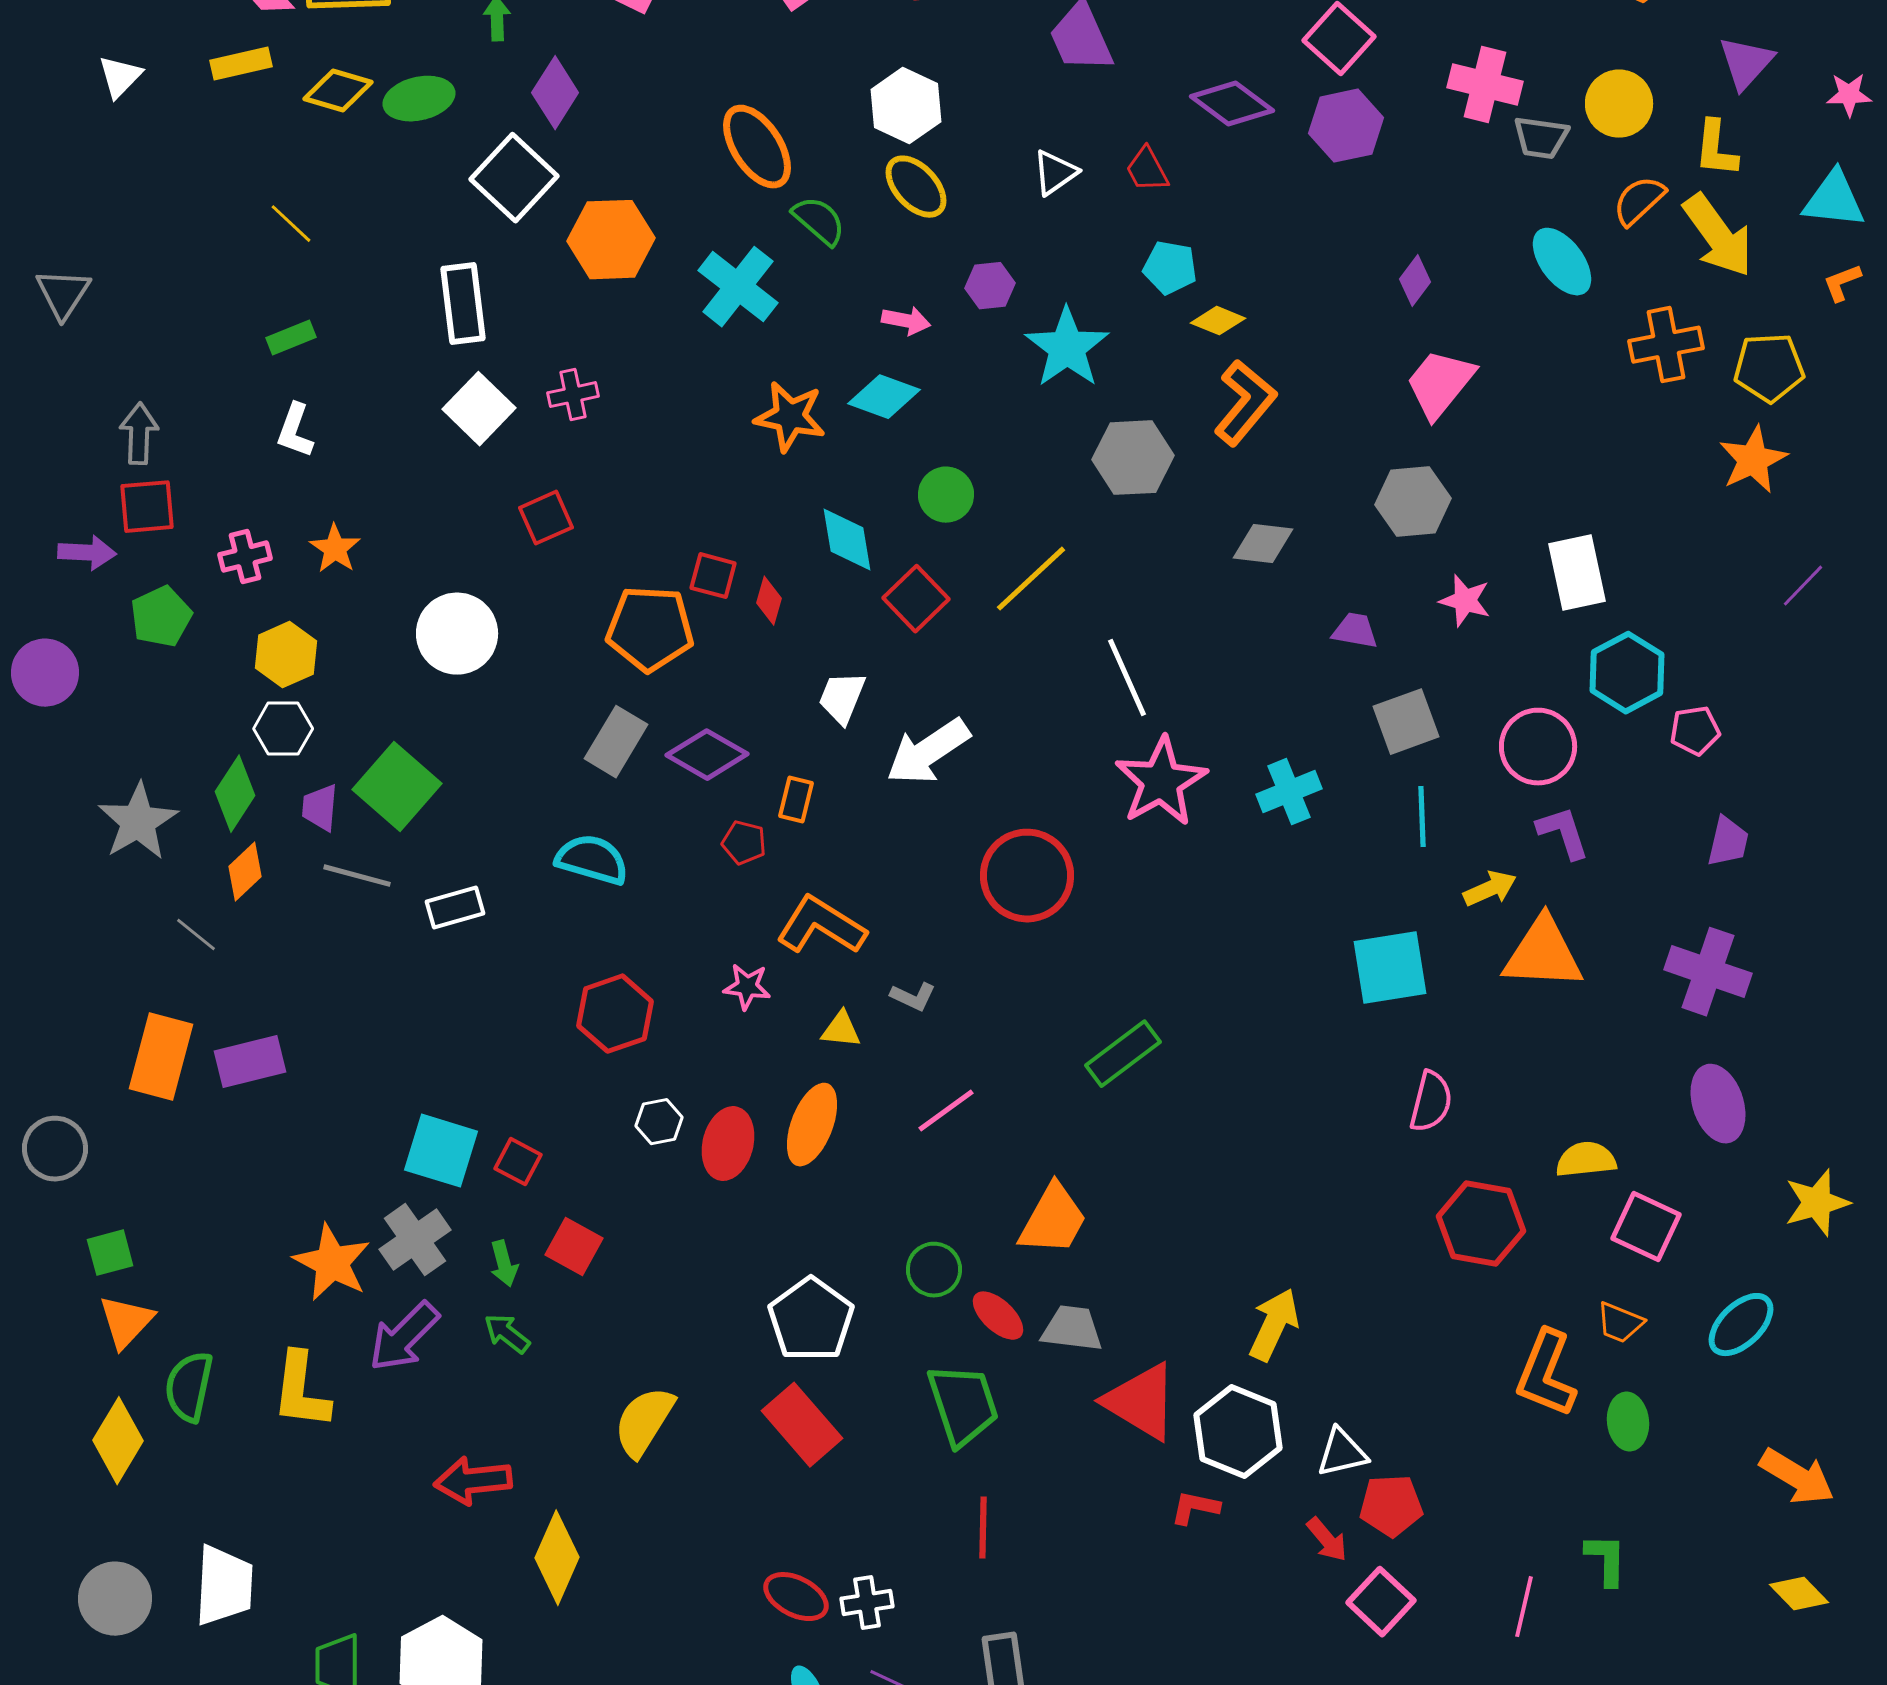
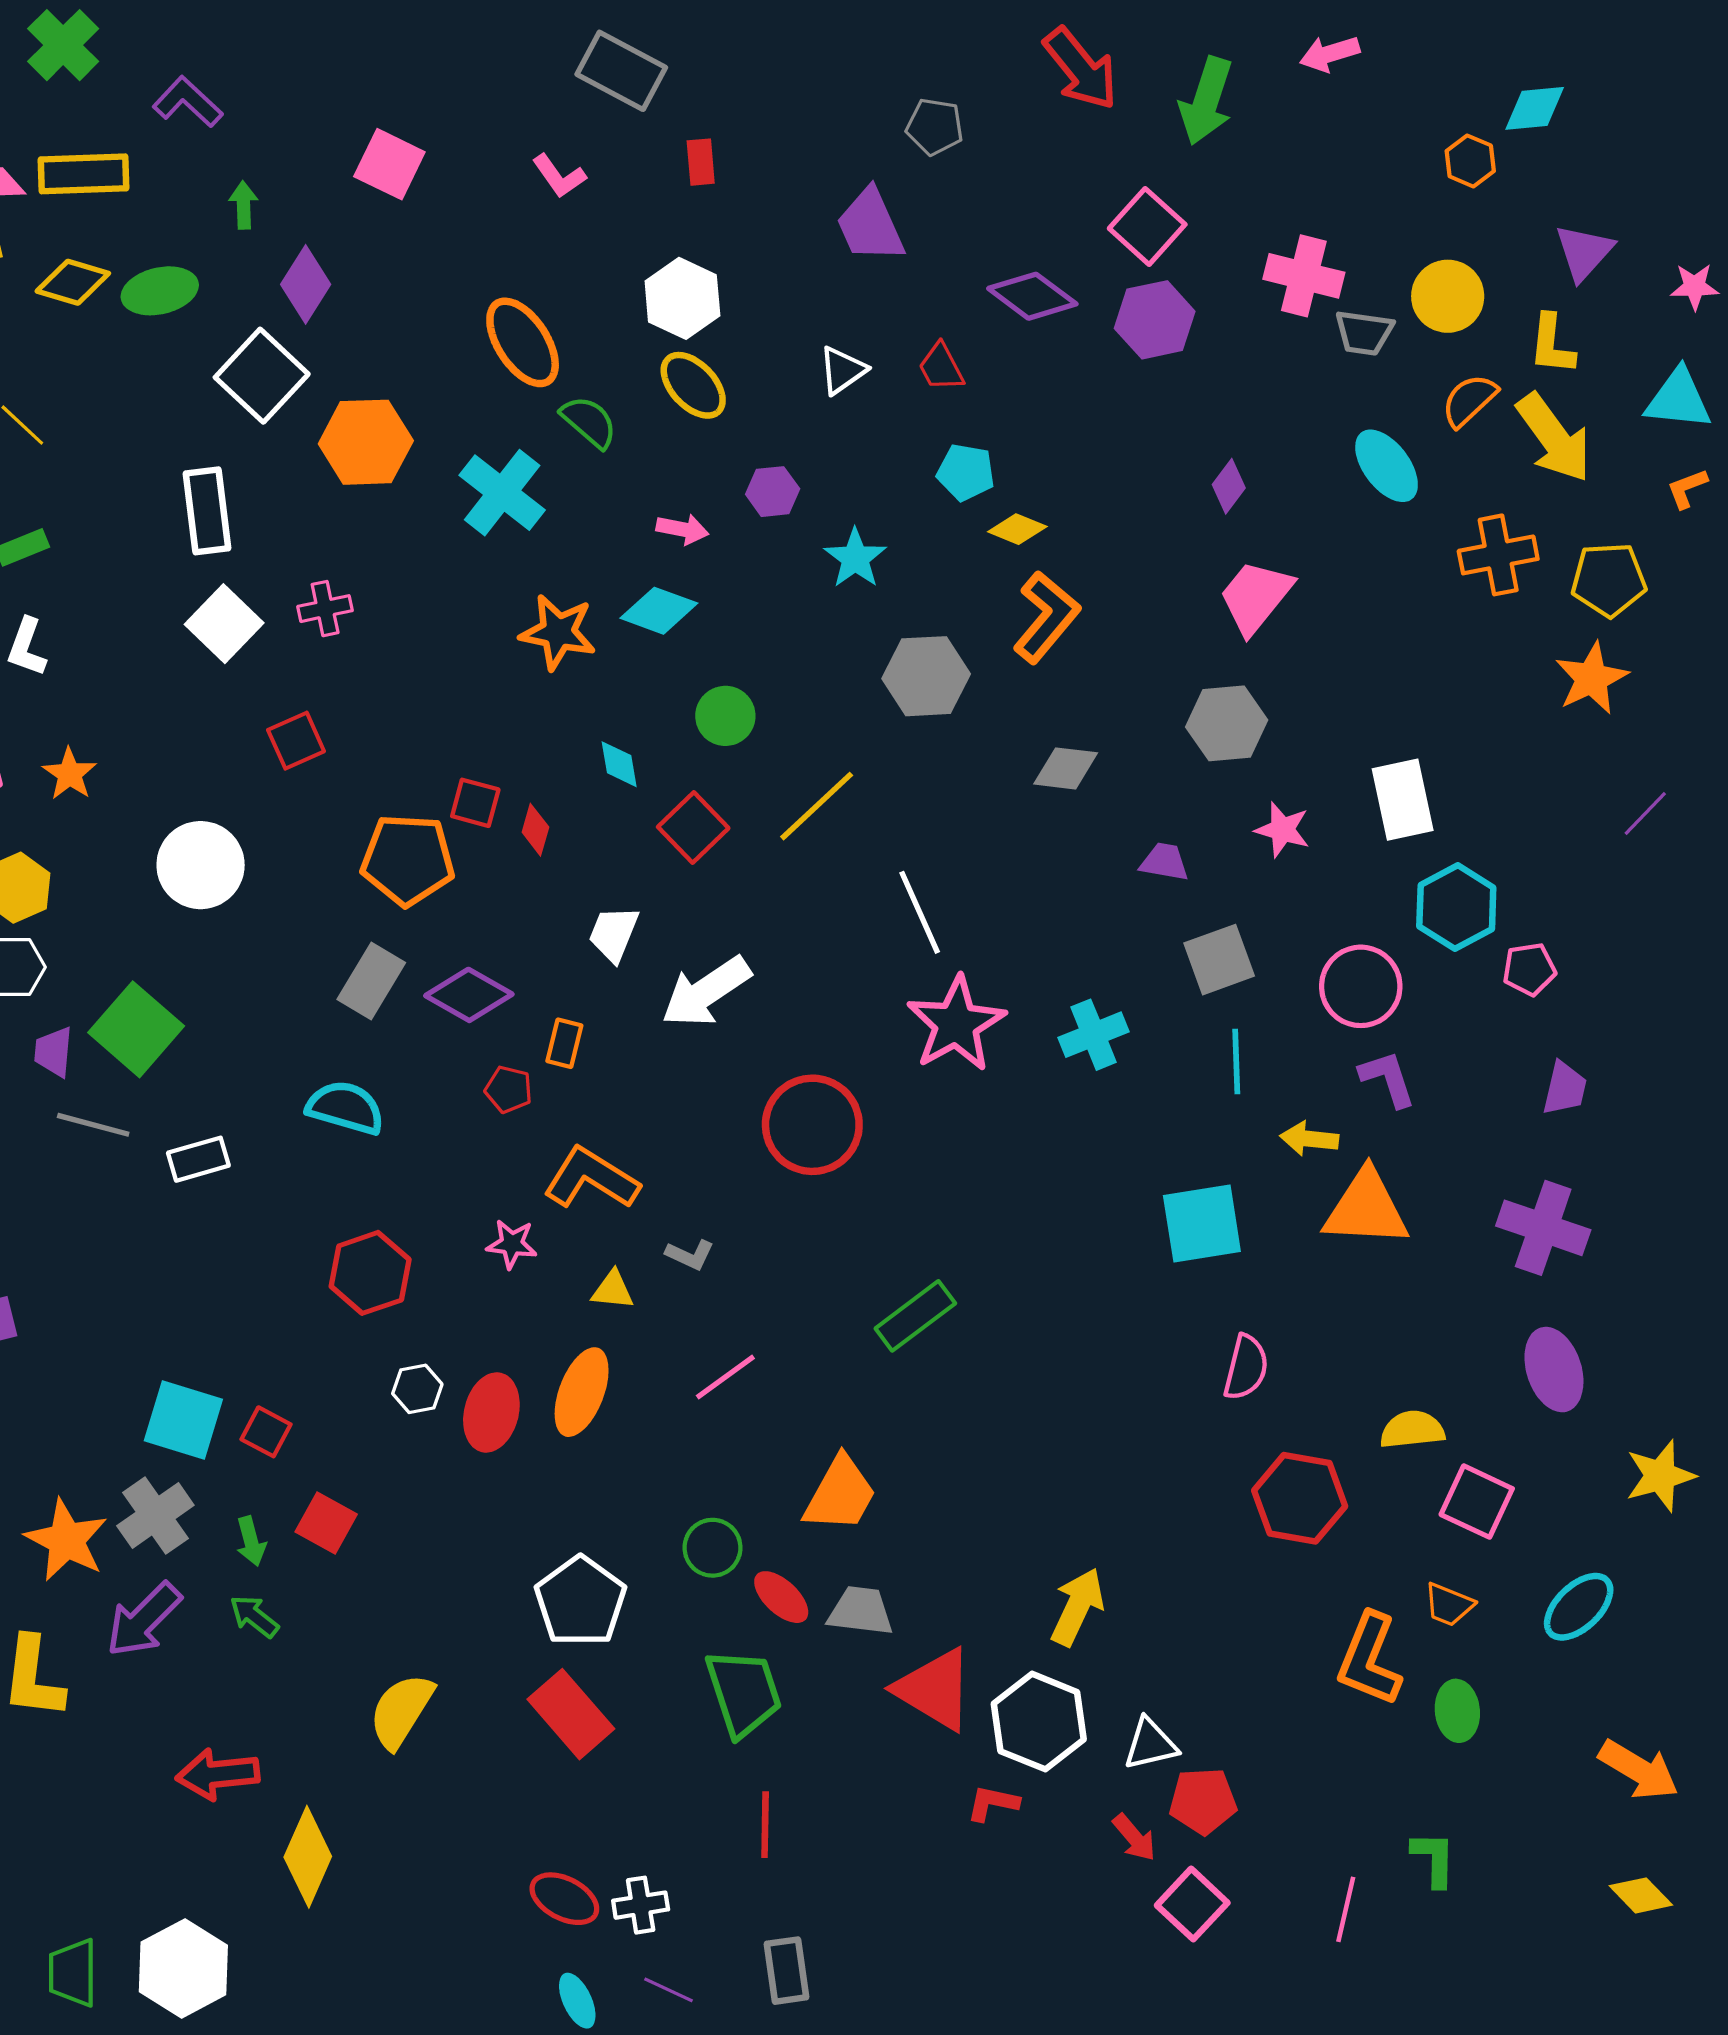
cyan star: (1067, 348) -> (855, 558), size x0.7
cyan diamond: (847, 540) -> (619, 764), size x0.7
yellow arrow: (1490, 889) -> (1309, 1139), turned -150

